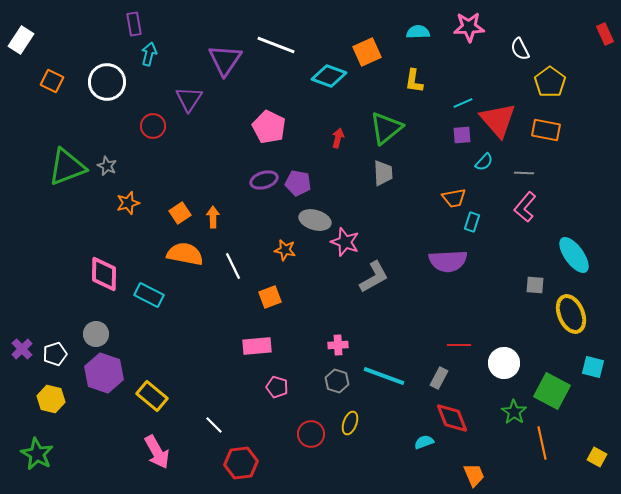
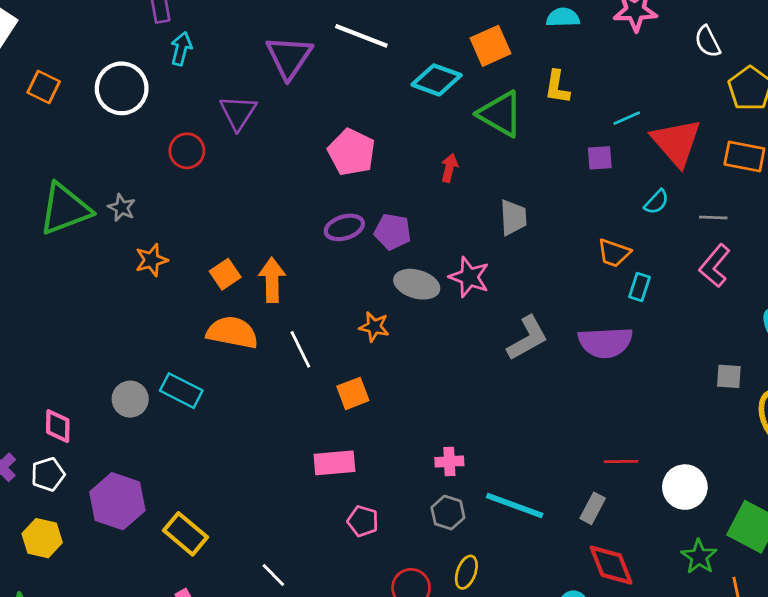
green triangle: (386, 128) -> (500, 114), moved, turned -51
purple square: (462, 135) -> (600, 158), moved
orange trapezoid: (454, 198) -> (614, 253), turned 30
orange arrow: (213, 217) -> (272, 280), size x1.4
pink star: (345, 242) -> (469, 277), moved
pink diamond: (104, 274) -> (58, 426), moved, size x0.7
gray L-shape: (374, 277) -> (527, 338), moved
gray circle: (96, 334) -> (130, 399), moved

